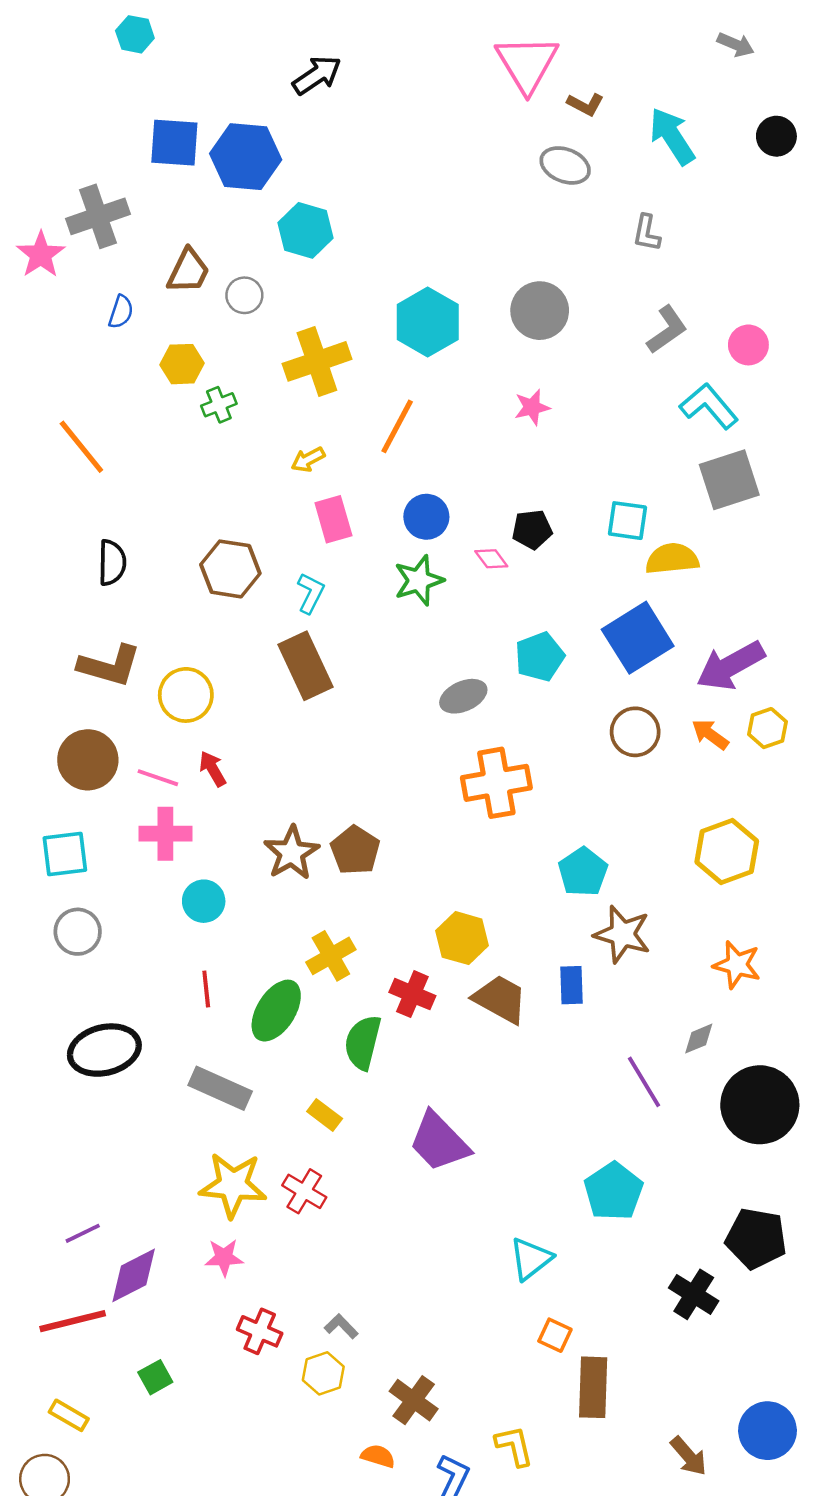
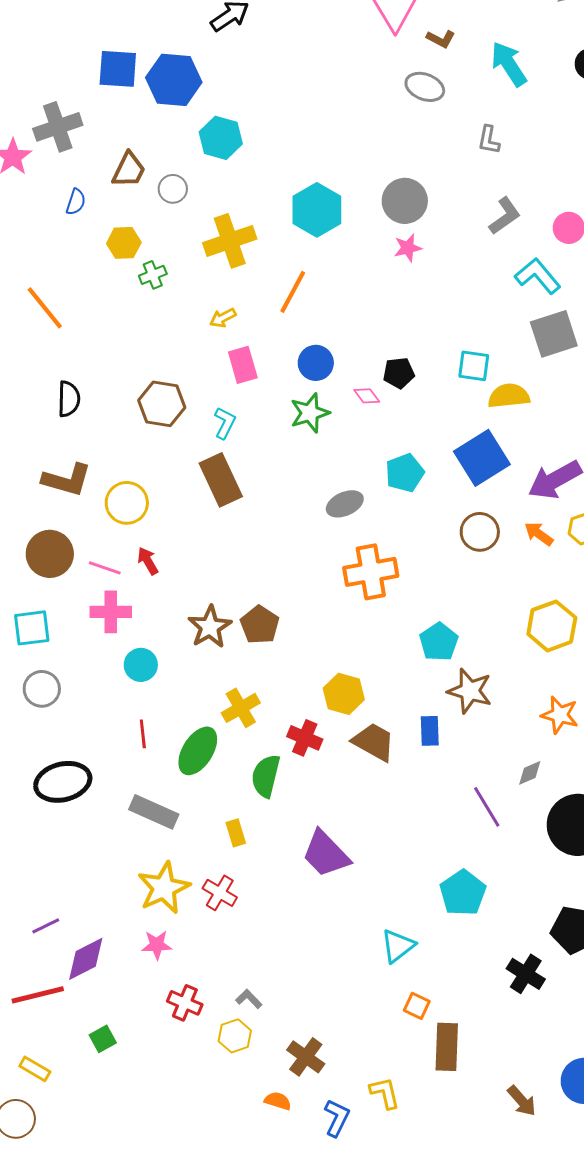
pink star: (532, 407) -> (408, 248), moved
yellow rectangle: (325, 1115) -> (236, 833), turned 36
yellow star: (233, 1185) -> (164, 888), turned -30

